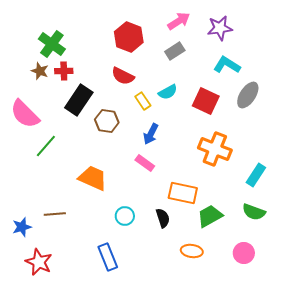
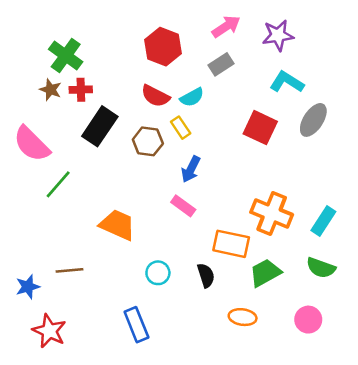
cyan semicircle: (168, 92) -> (192, 97), moved
brown hexagon: (107, 121) -> (148, 141), moved
orange cross: (215, 149) -> (272, 213), moved

